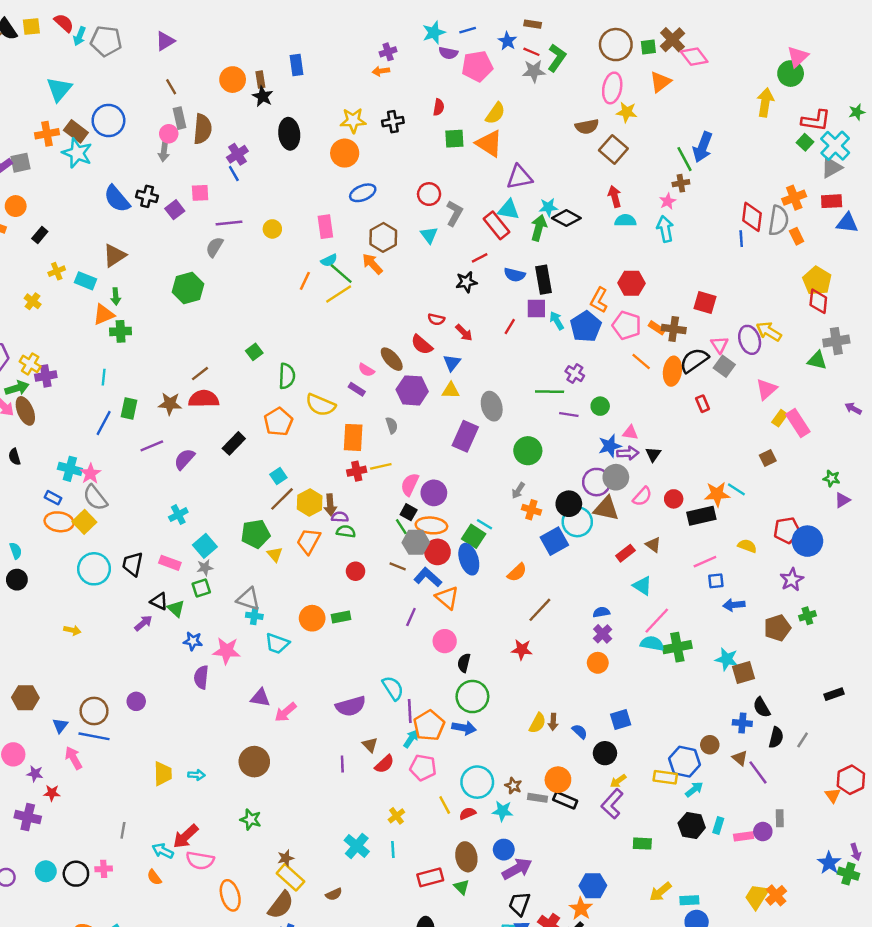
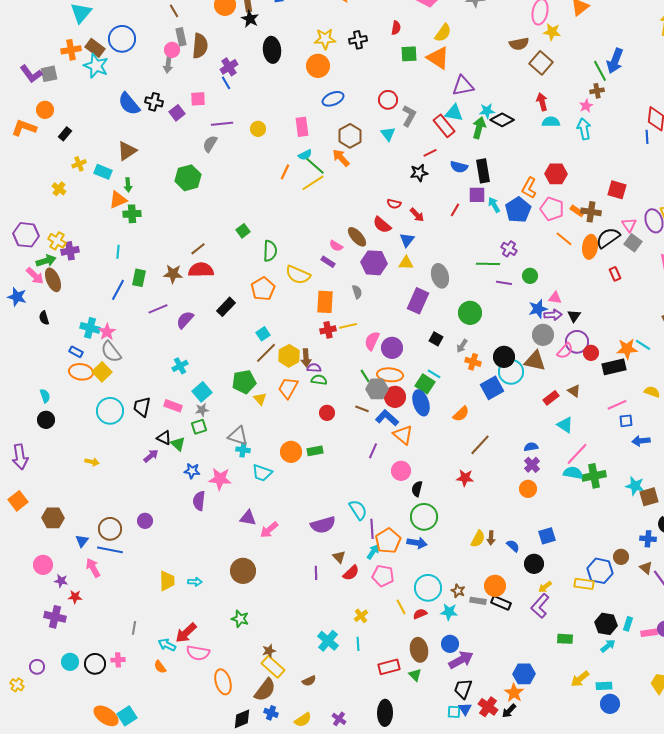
purple circle: (597, 482) -> (577, 342), moved
black square: (409, 512) -> (436, 339), moved
cyan arrow: (694, 789) -> (608, 646), moved

